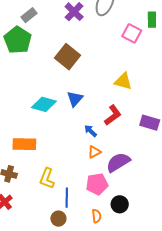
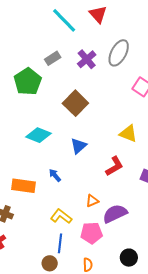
gray rectangle: (29, 15) -> (53, 58), moved
cyan diamond: (44, 104) -> (38, 135), moved
blue arrow: (91, 131) -> (55, 175), moved
yellow L-shape: (47, 178) -> (61, 216), moved, turned 100
black circle: (120, 204) -> (129, 258), moved

